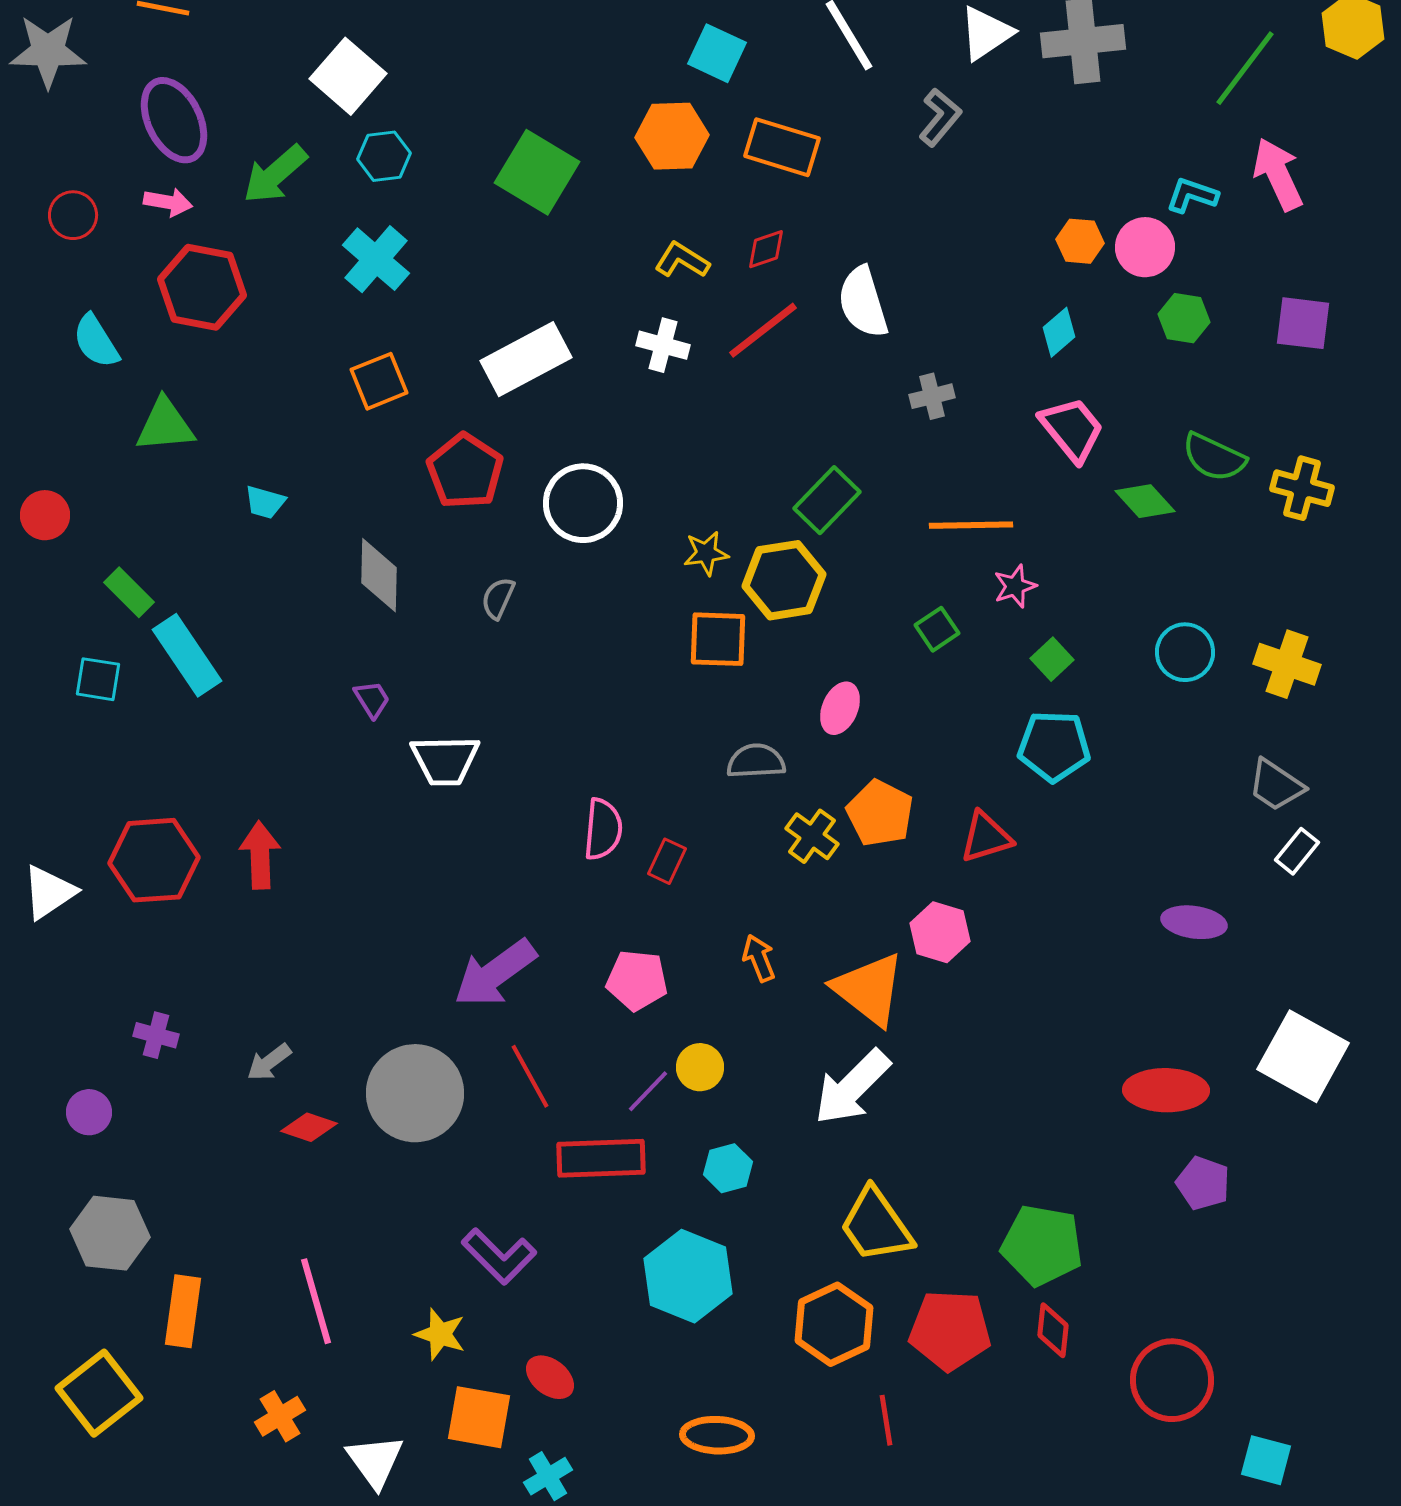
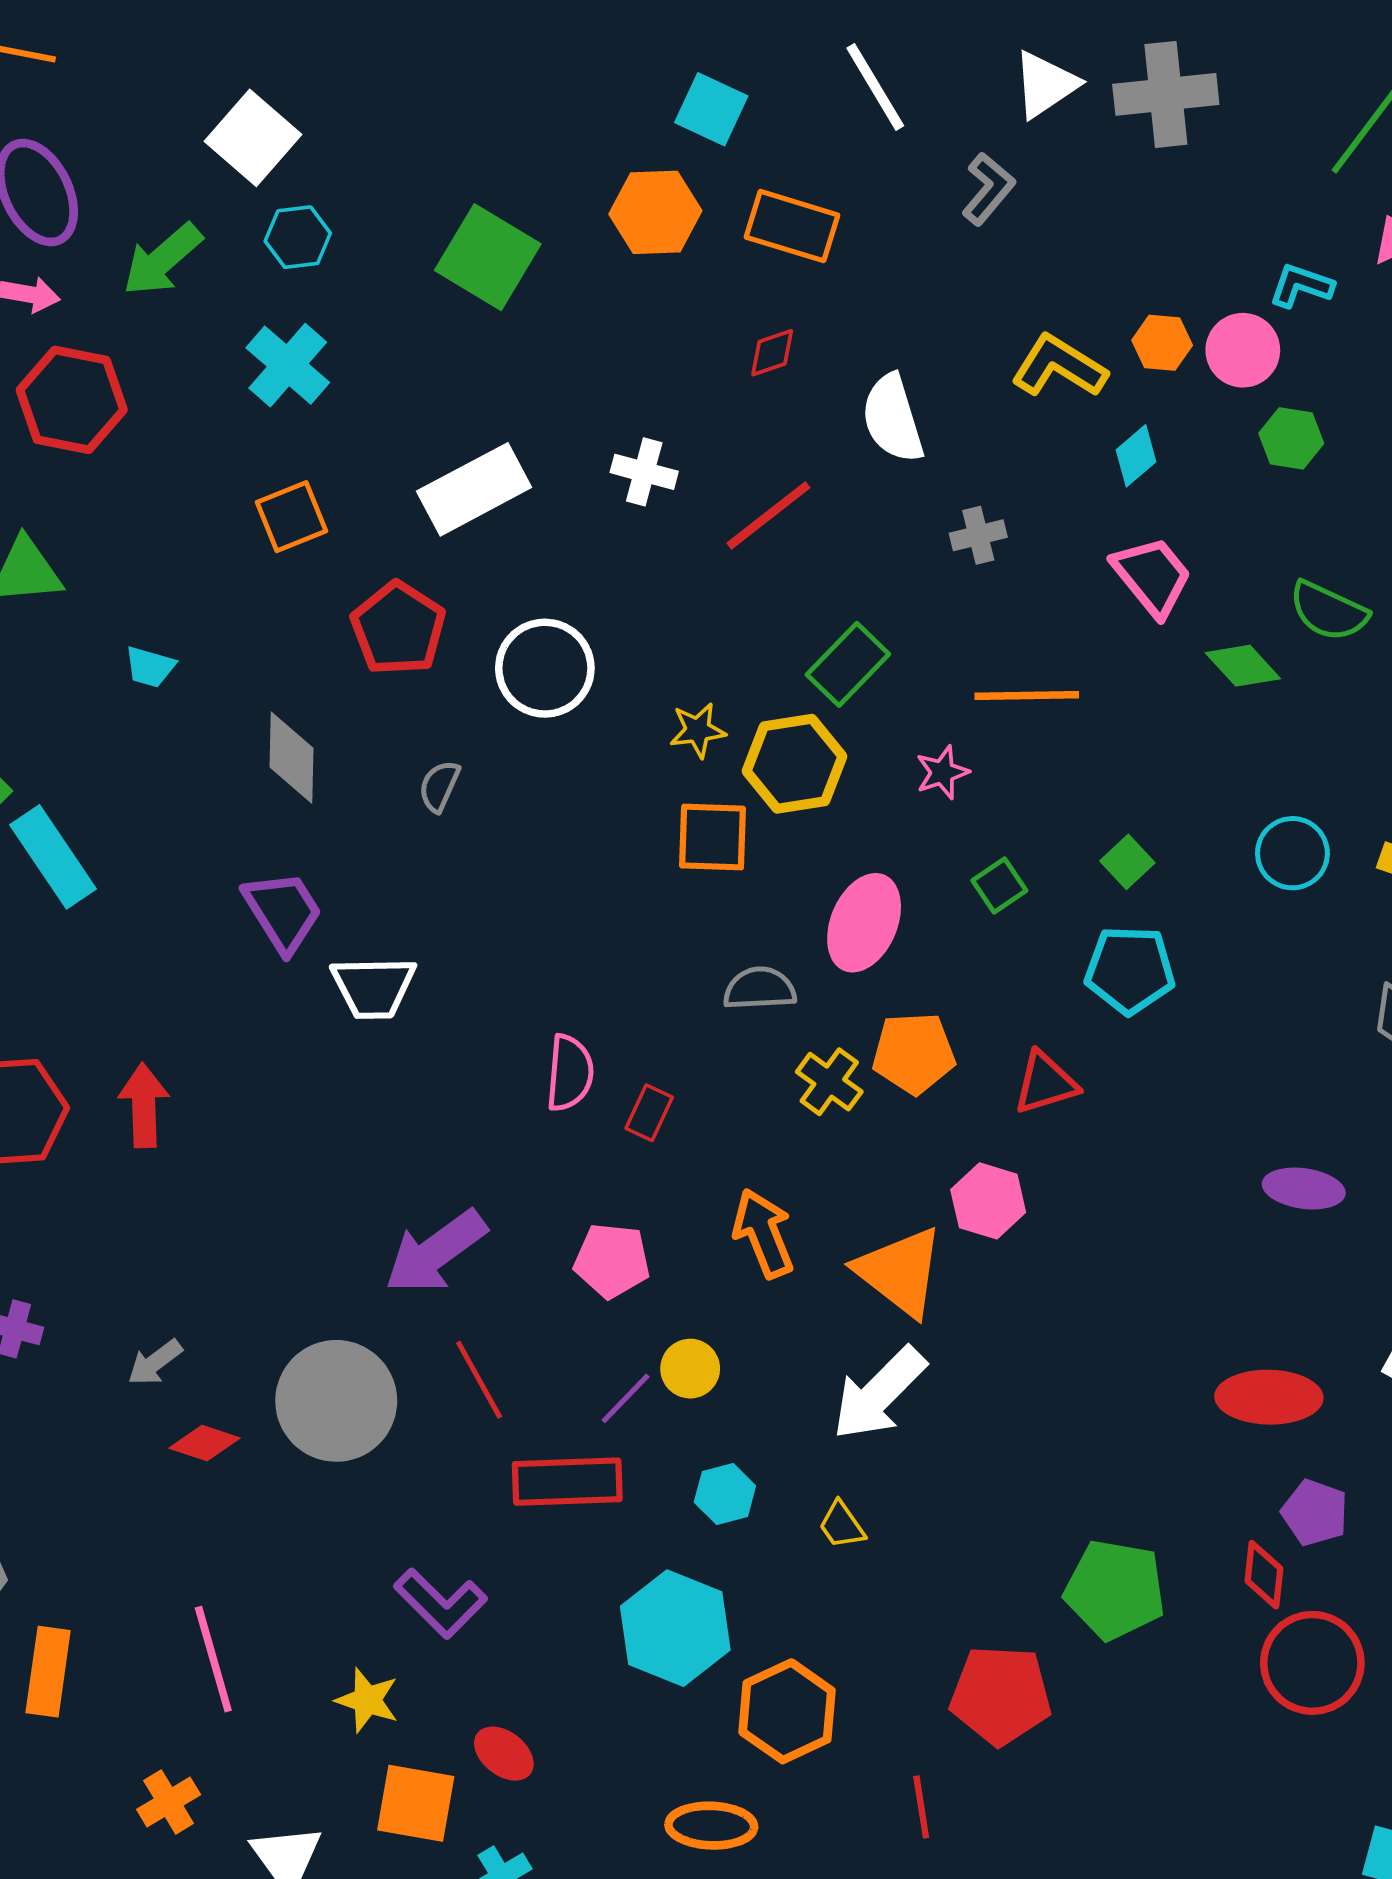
yellow L-shape: (682, 260) -> (1059, 366), moved, size x1.4
red line: (763, 330) -> (768, 515), moved
pink star: (1015, 586) -> (942, 772), moved
green square: (937, 629) -> (999, 885), moved
purple trapezoid: (372, 699) -> (283, 912), size x1.8
pink ellipse: (840, 708) -> (864, 923), size x1.5
orange pentagon: (880, 813) -> (914, 1053), turned -30
orange arrow: (759, 958) -> (763, 1233), size x1.5
yellow trapezoid: (876, 1225) -> (842, 1525), moved, size x0.5
orange hexagon: (834, 1324) -> (787, 1711), moved
red diamond: (1053, 1330) -> (1264, 1575), moved
red circle: (1172, 1380) -> (1312, 1663), moved

